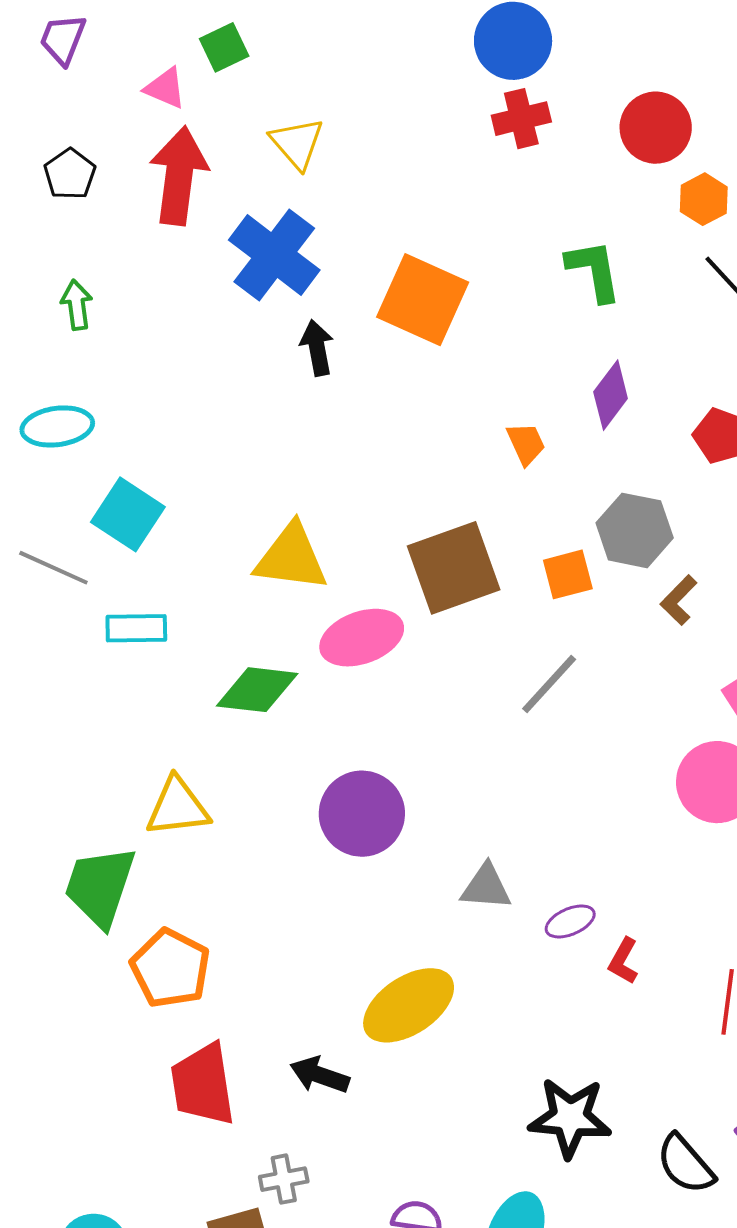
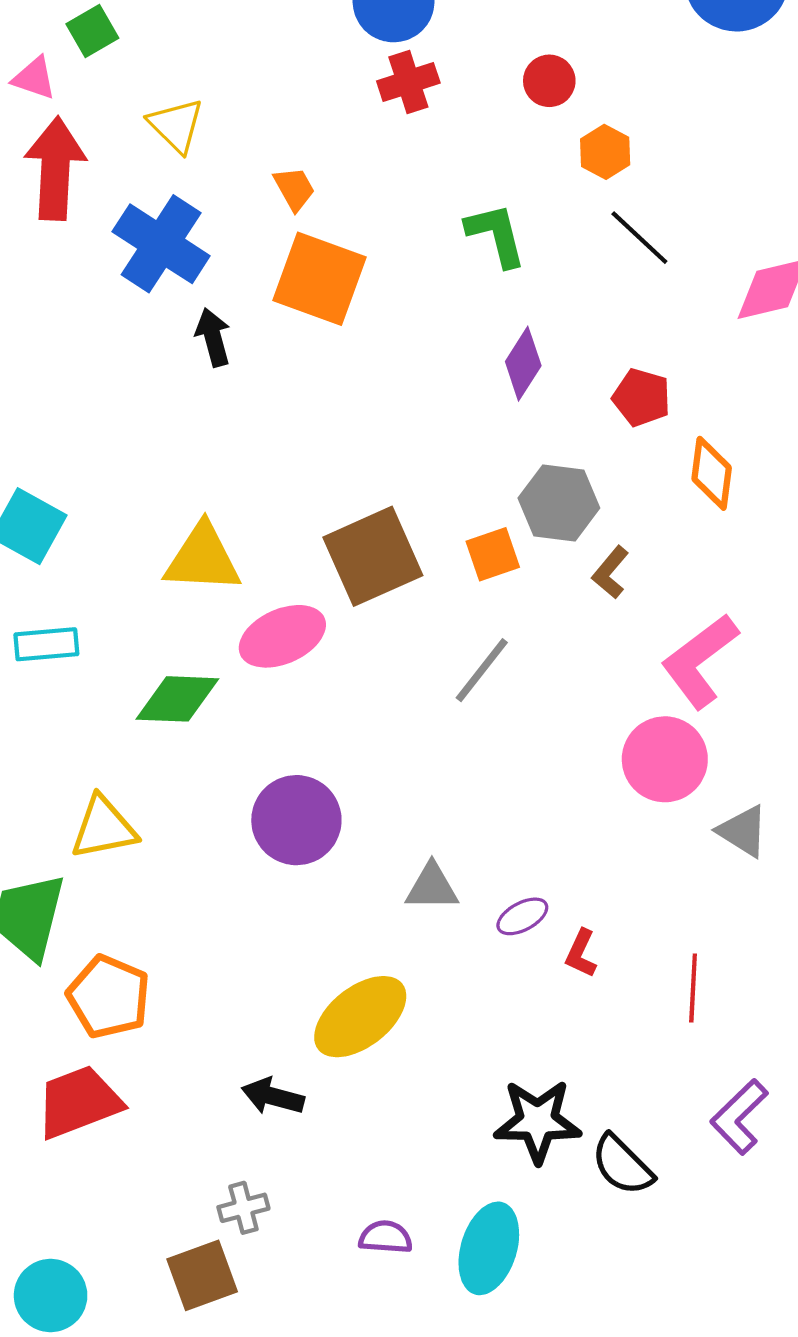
red circle: (656, 128) -> (549, 81), size x0.7
orange trapezoid: (526, 444) -> (294, 189), moved
red trapezoid: (203, 1084) -> (79, 1102), moved, turned 82
black semicircle: (685, 1164) -> (622, 1165), moved

